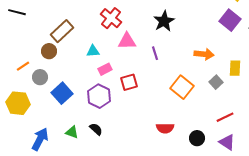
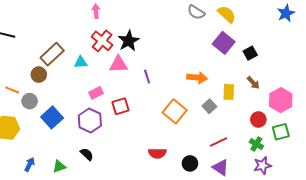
black star: (164, 21) -> (129, 41), moved
cyan triangle: (93, 51) -> (81, 62), moved
orange line: (23, 66) -> (12, 90), turned 56
green triangle: (72, 132) -> (59, 166), moved, turned -40
blue arrow: (40, 139) -> (30, 164), size x0.6

